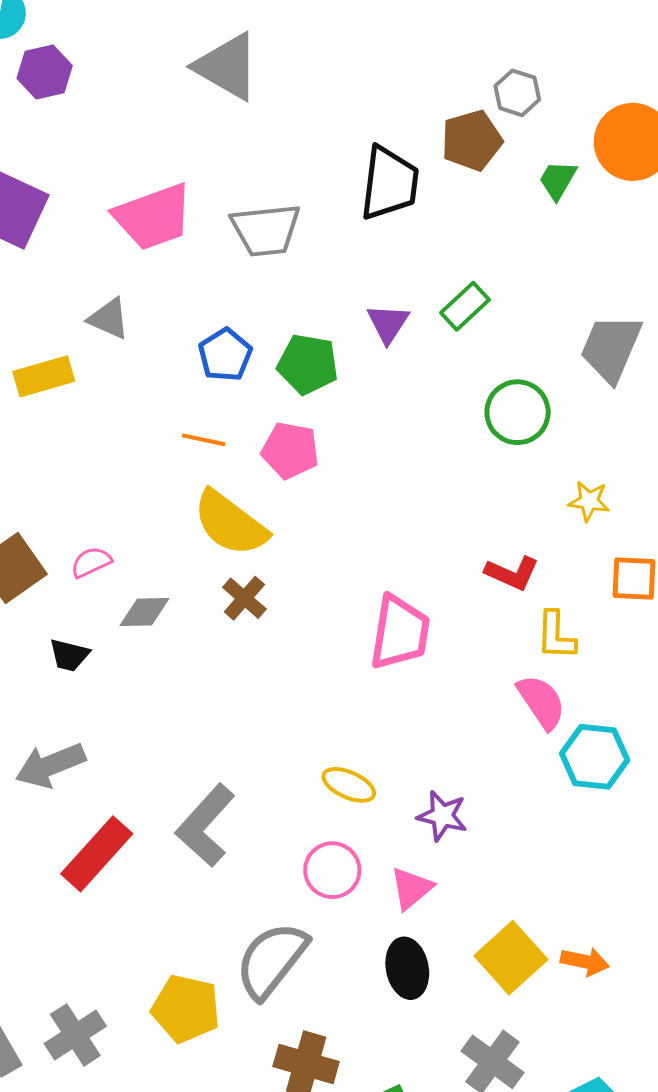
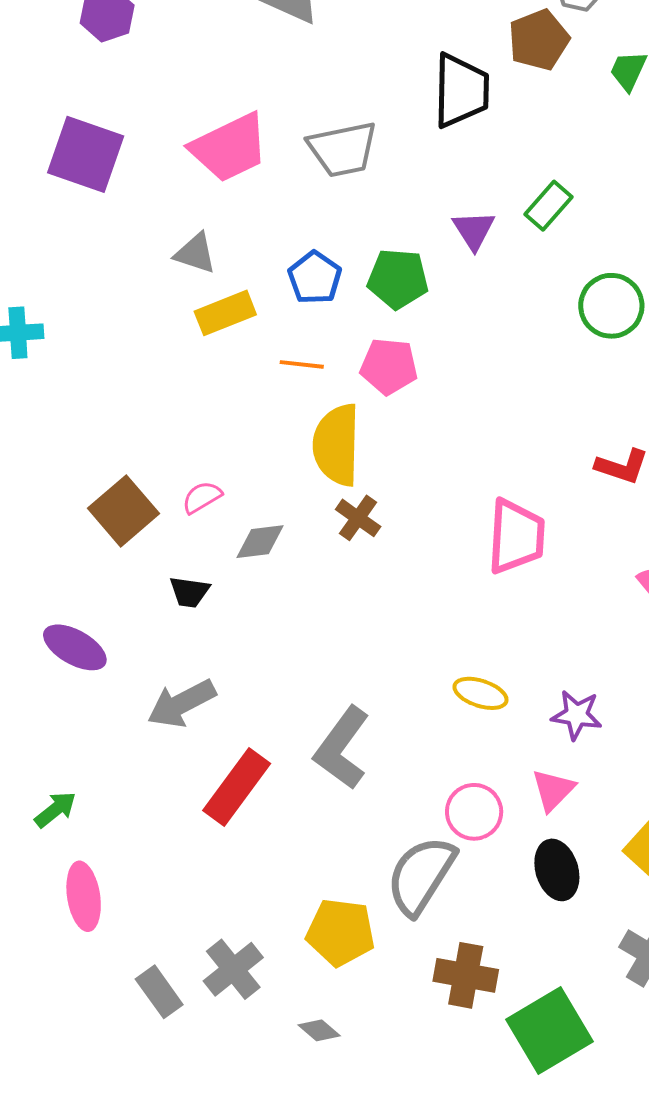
yellow rectangle: (44, 376) -> (225, 313), moved
yellow semicircle: (230, 523) -> (337, 445), turned 60
pink circle: (332, 870) -> (474, 812), moved

